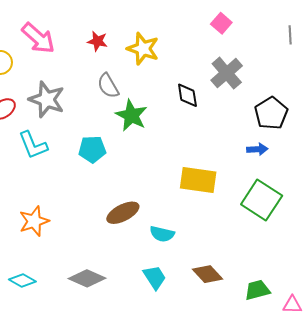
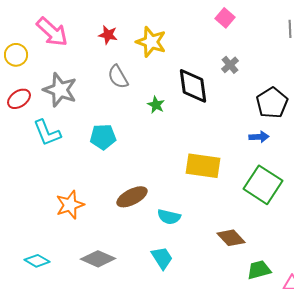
gray cross: (227, 73) -> (230, 65), size x0.6
black diamond: (187, 95) -> (193, 86), size x1.5
green star: (131, 115) -> (156, 105), moved, size x0.6
orange star: (34, 221) -> (70, 205), moved
brown diamond: (208, 274) -> (231, 238), moved

